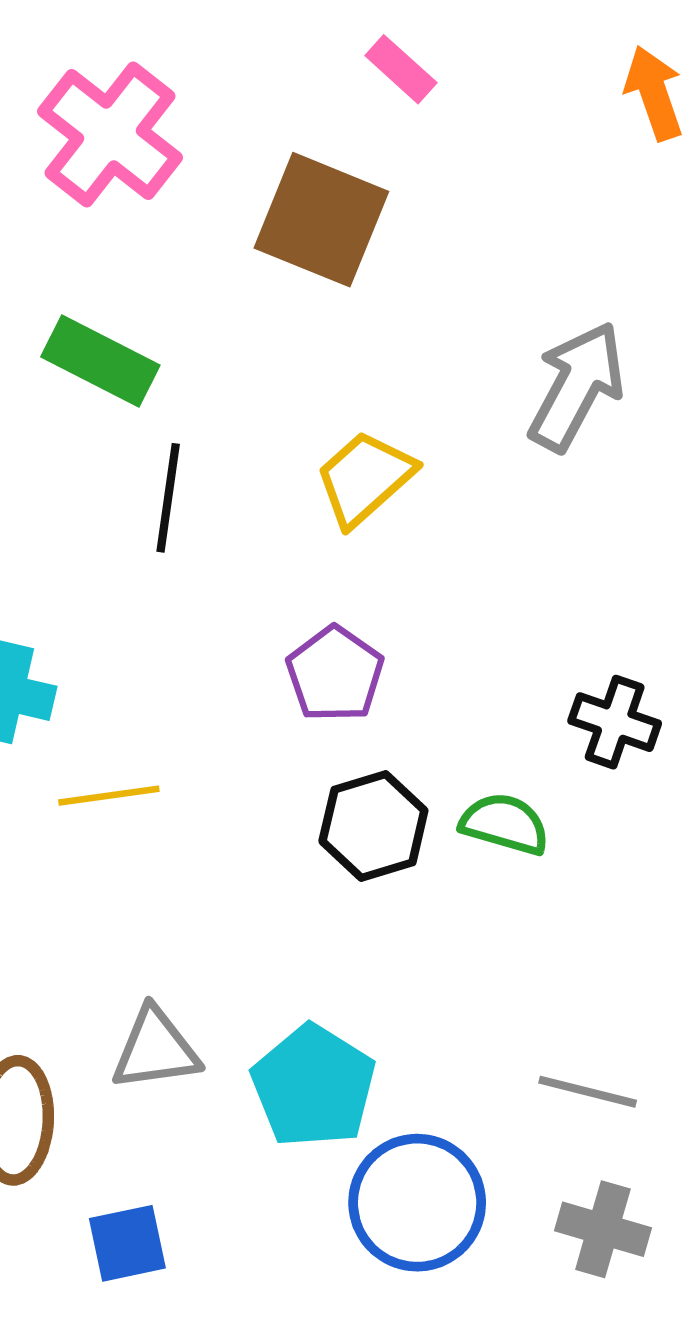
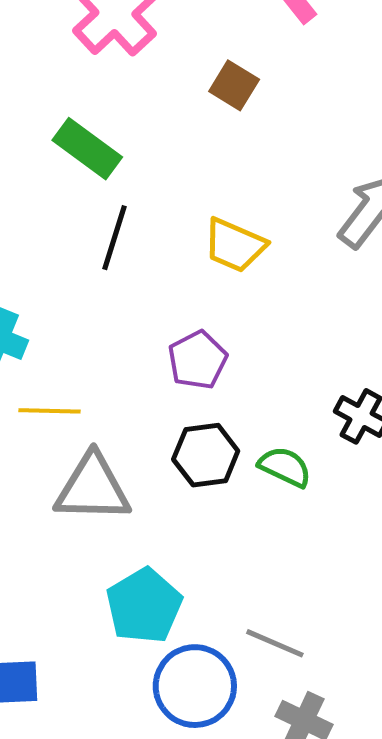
brown square: (321, 220) -> (234, 85), size x0.6
yellow trapezoid: (365, 478) -> (235, 245), turned -124
gray triangle: (155, 1049) -> (93, 488), moved, size x1.4
gray line: (588, 1092) -> (275, 643), moved

